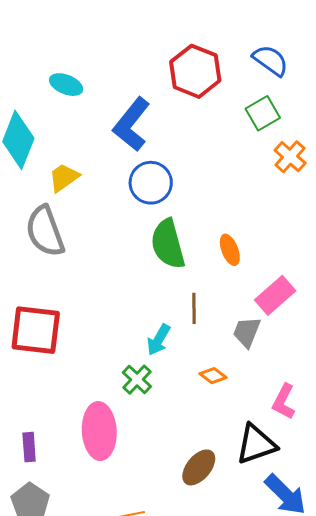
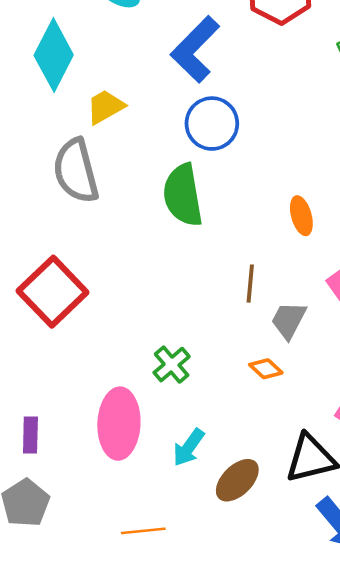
green semicircle: (168, 244) -> (183, 195), moved
red square: (36, 330) -> (53, 292), turned 34
gray trapezoid: (247, 332) -> (289, 320), moved
cyan arrow: (159, 340) -> (189, 447), moved

